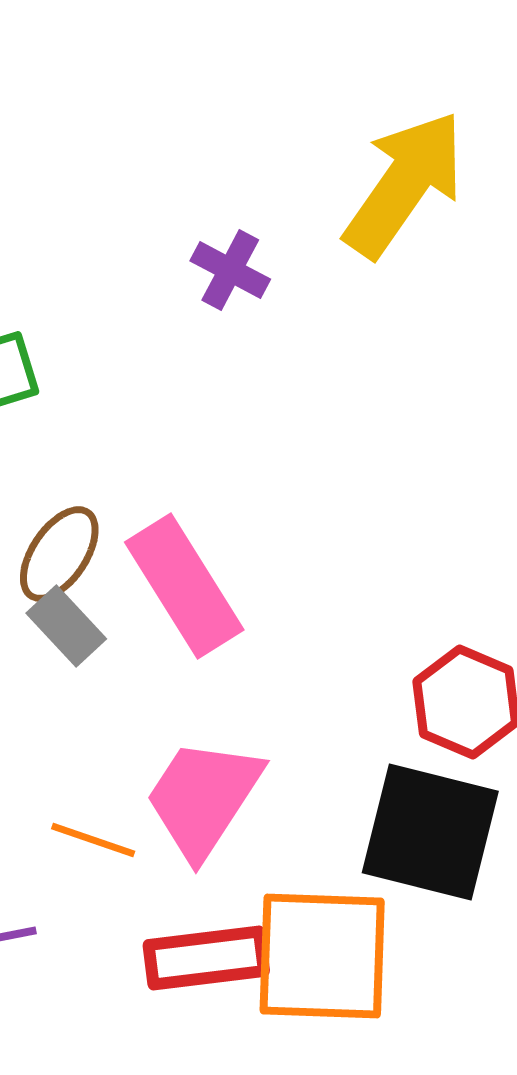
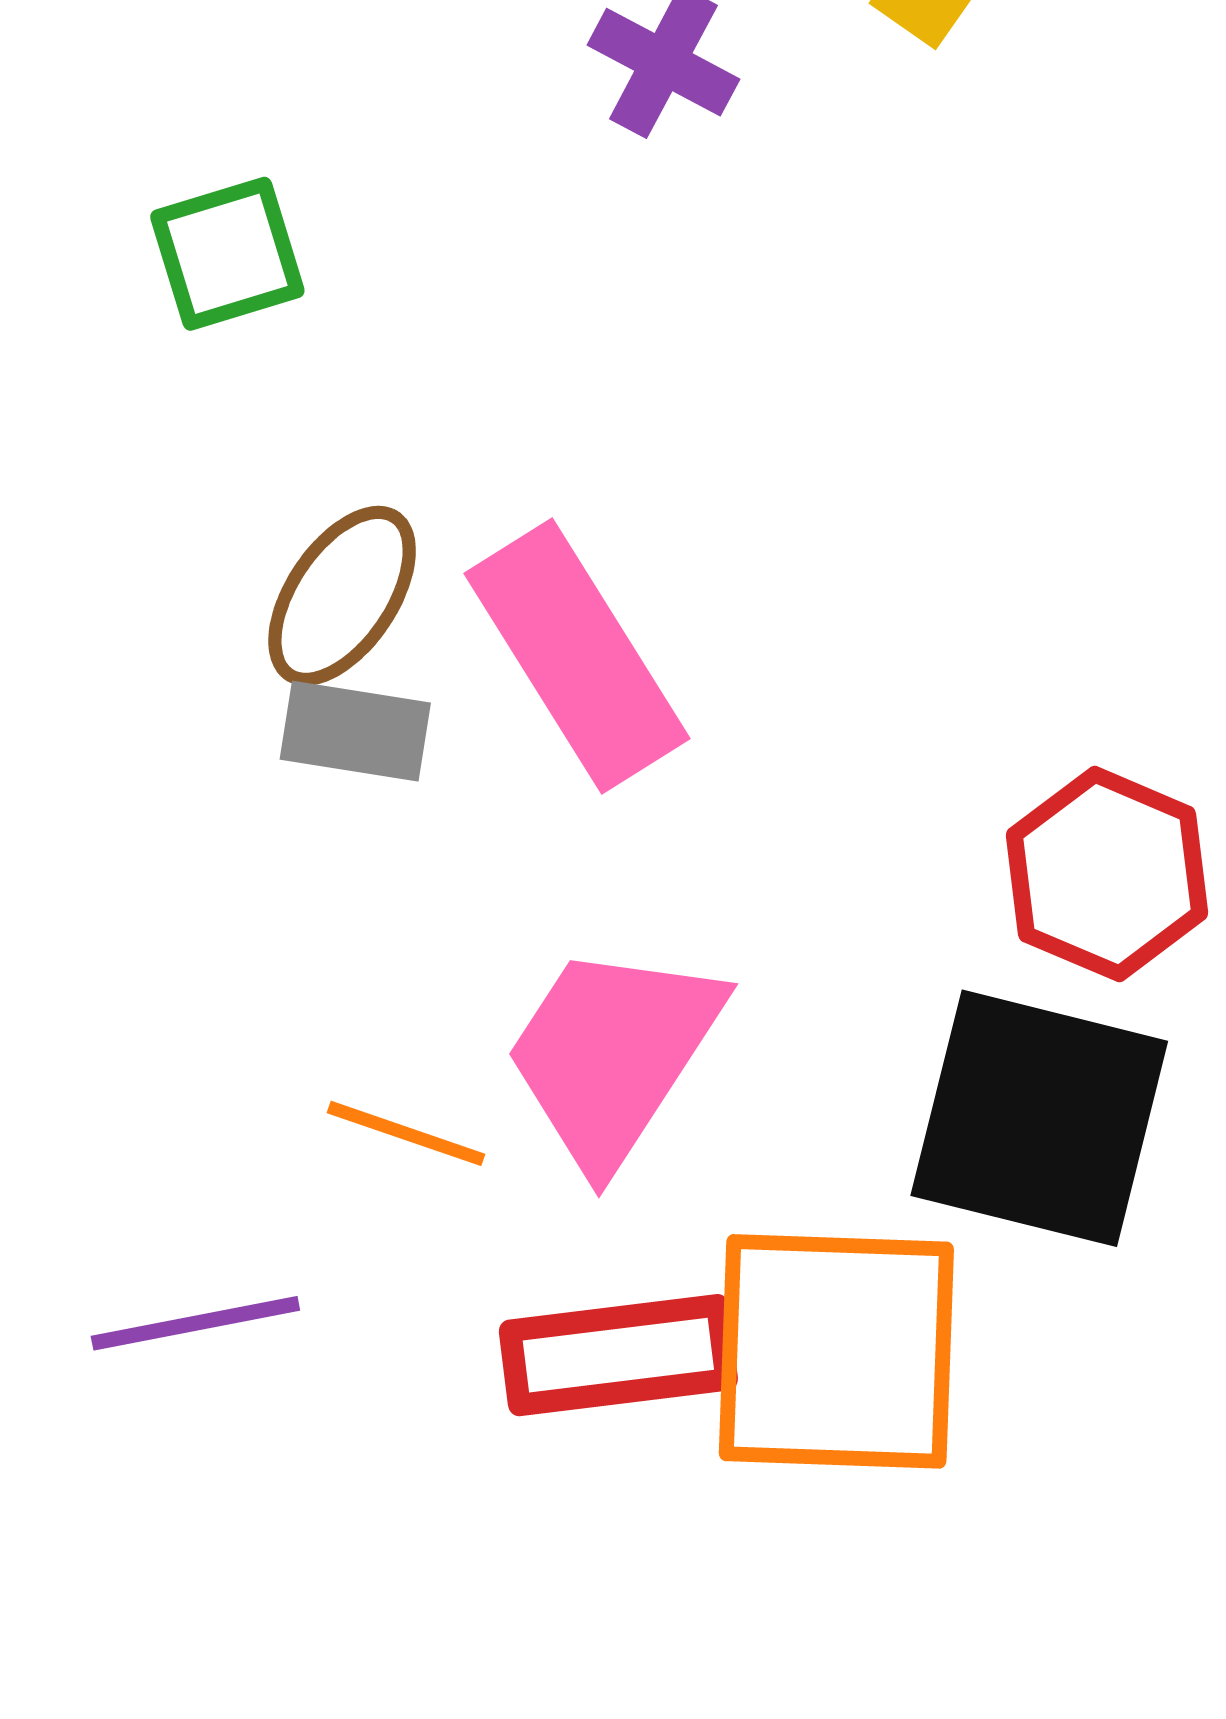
gray rectangle: (66, 626) -> (355, 731), turned -38

